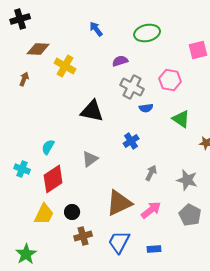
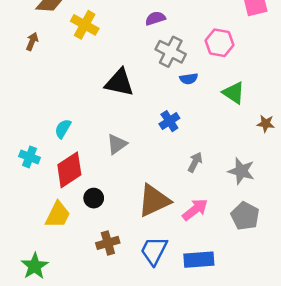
black circle: (72, 212) -> (94, 198), moved
blue rectangle: (154, 249) -> (199, 260), size x1.6

